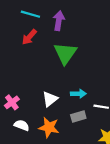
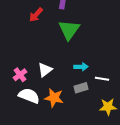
white triangle: (50, 99) -> (45, 70), moved
white semicircle: (22, 125) -> (29, 96), size x1.5

